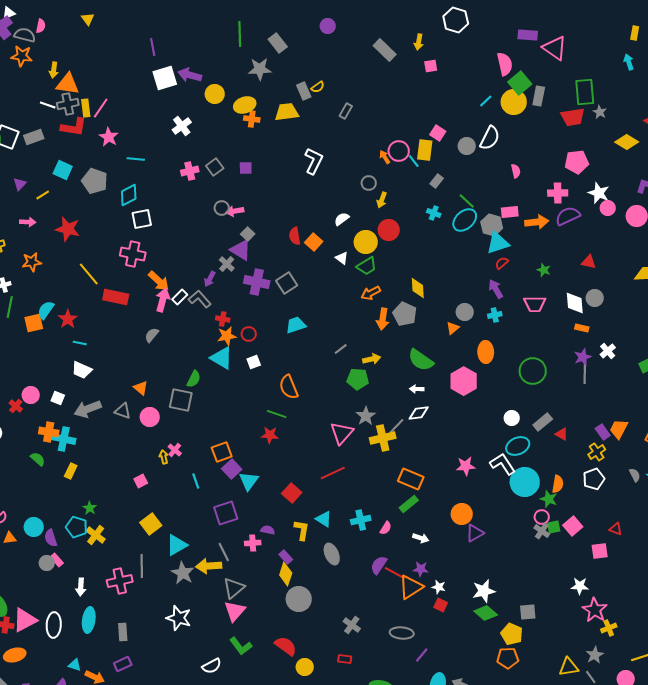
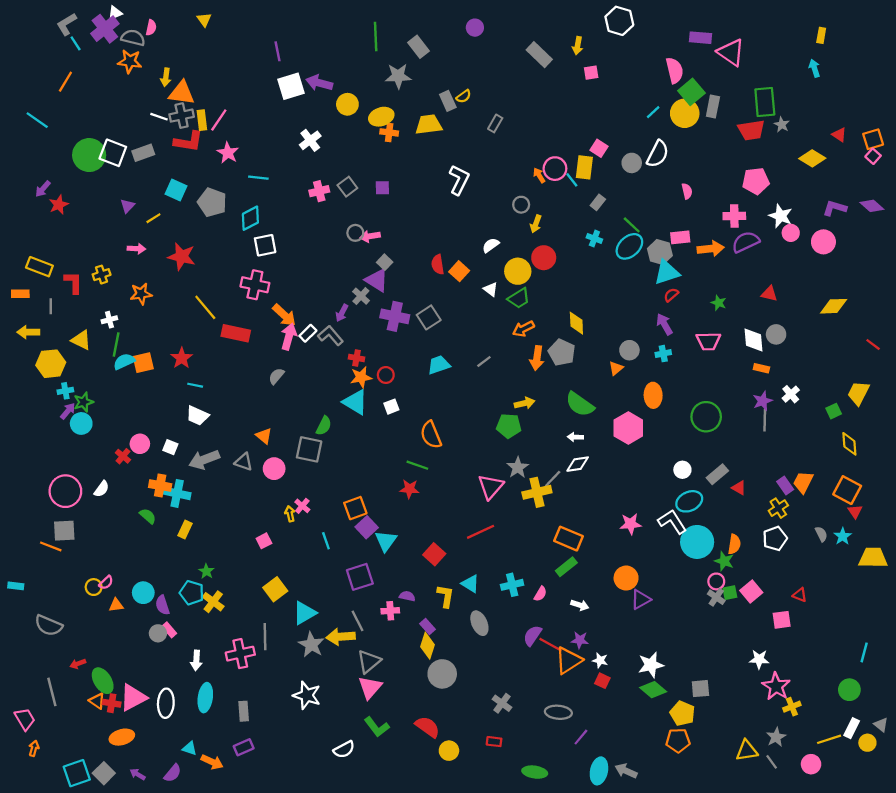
cyan semicircle: (46, 310) -> (124, 361), moved, turned 30
gray line: (341, 349) -> (484, 361), moved

